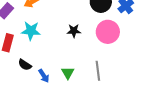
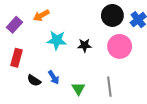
cyan star: (31, 31) -> (57, 40), moved
blue arrow: (44, 76) -> (54, 77), moved

